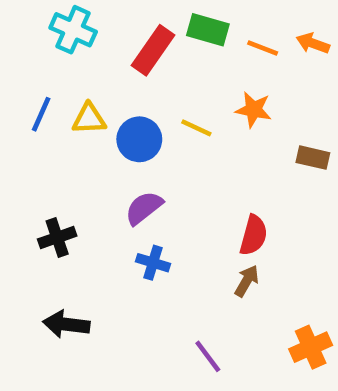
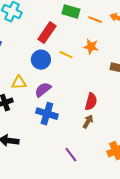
red rectangle: (153, 50) -> (47, 33), moved
yellow triangle: (89, 119) -> (19, 83), moved
blue cross: (153, 263) -> (47, 114), size x1.5

